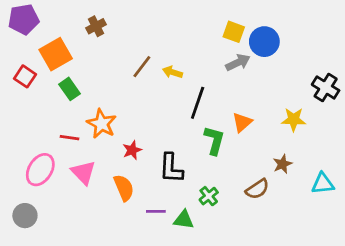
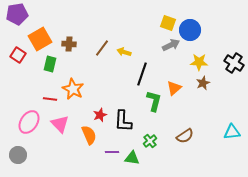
brown cross: (96, 26) -> (69, 44), moved, turned 32
green rectangle: (70, 89) -> (50, 64), turned 49
yellow star: (294, 120) -> (199, 62), moved
red star: (132, 150) -> (100, 115), moved
brown star: (282, 164) -> (203, 83), moved

